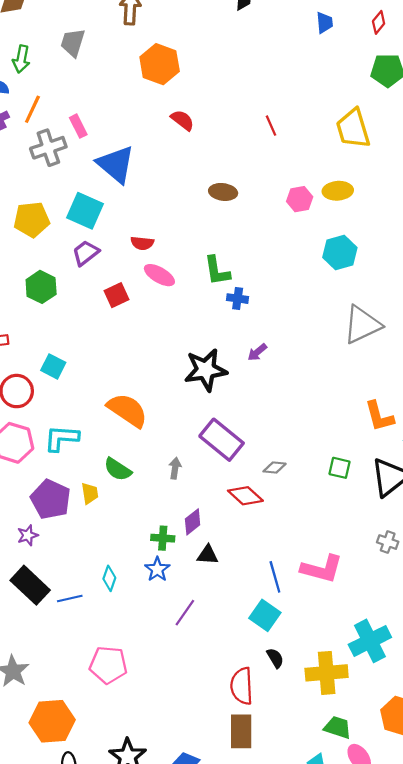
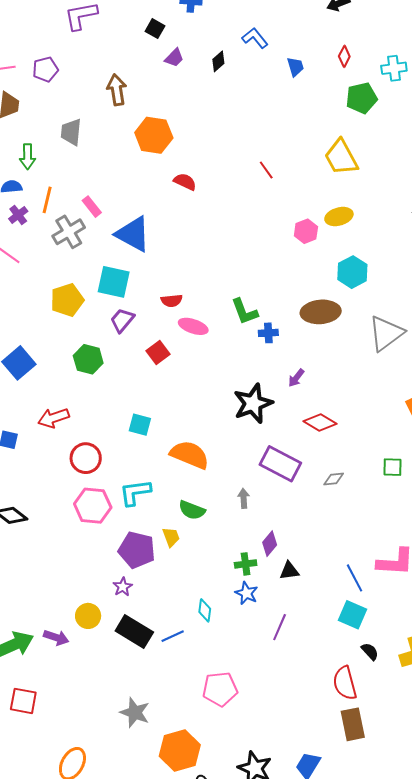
brown ellipse: (223, 192) -> (321, 312), moved, size x1.5
cyan square: (53, 366) -> (140, 425), moved
red diamond: (245, 496) -> (320, 423), moved

